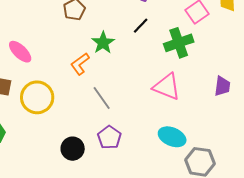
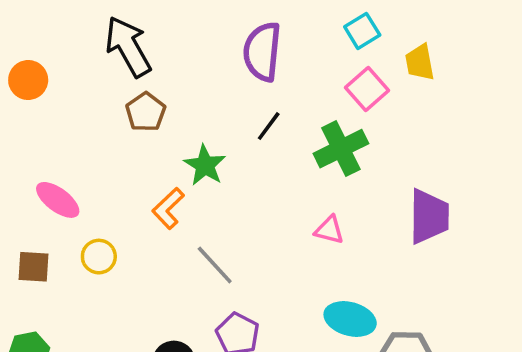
purple trapezoid: (222, 86) -> (429, 217), size x1.5
pink triangle: (167, 87) -> (329, 230), size x0.6
yellow circle: (37, 97) -> (99, 257), moved, size x0.6

